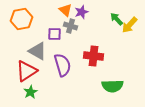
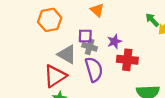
purple star: (82, 12) -> (114, 41), moved
gray cross: (70, 26) -> (90, 47), moved

